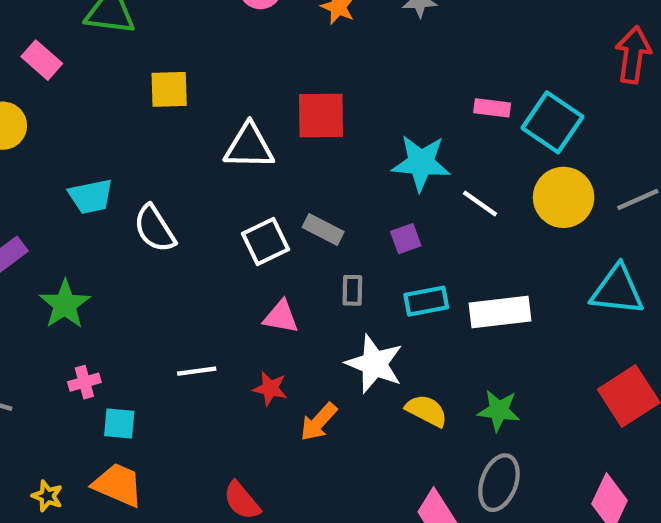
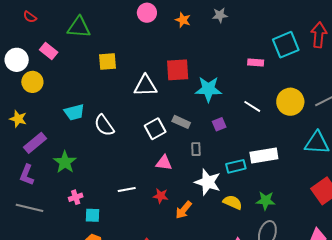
cyan square: (553, 122) -> (286, 45), moved, turned 36
cyan star: (421, 163) -> (208, 89), moved
cyan rectangle: (426, 301) -> (236, 166), moved

